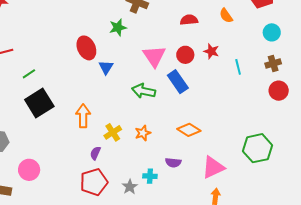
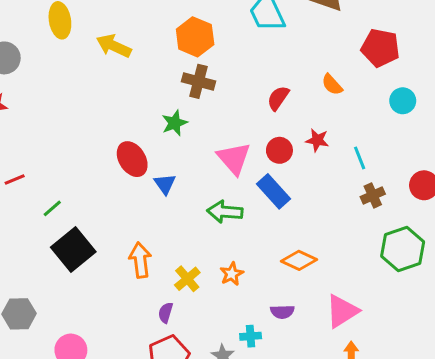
red semicircle: (189, 20) -> (278, 98), turned -42
brown cross: (273, 63) -> (373, 195), moved
green hexagon: (258, 148) -> (403, 249), moved

